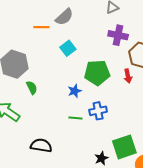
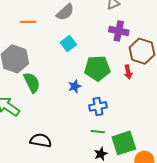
orange line: (41, 27) -> (28, 22), moved
green semicircle: (32, 88) -> (32, 82), size x1.5
green line: (75, 118) -> (98, 132), moved

